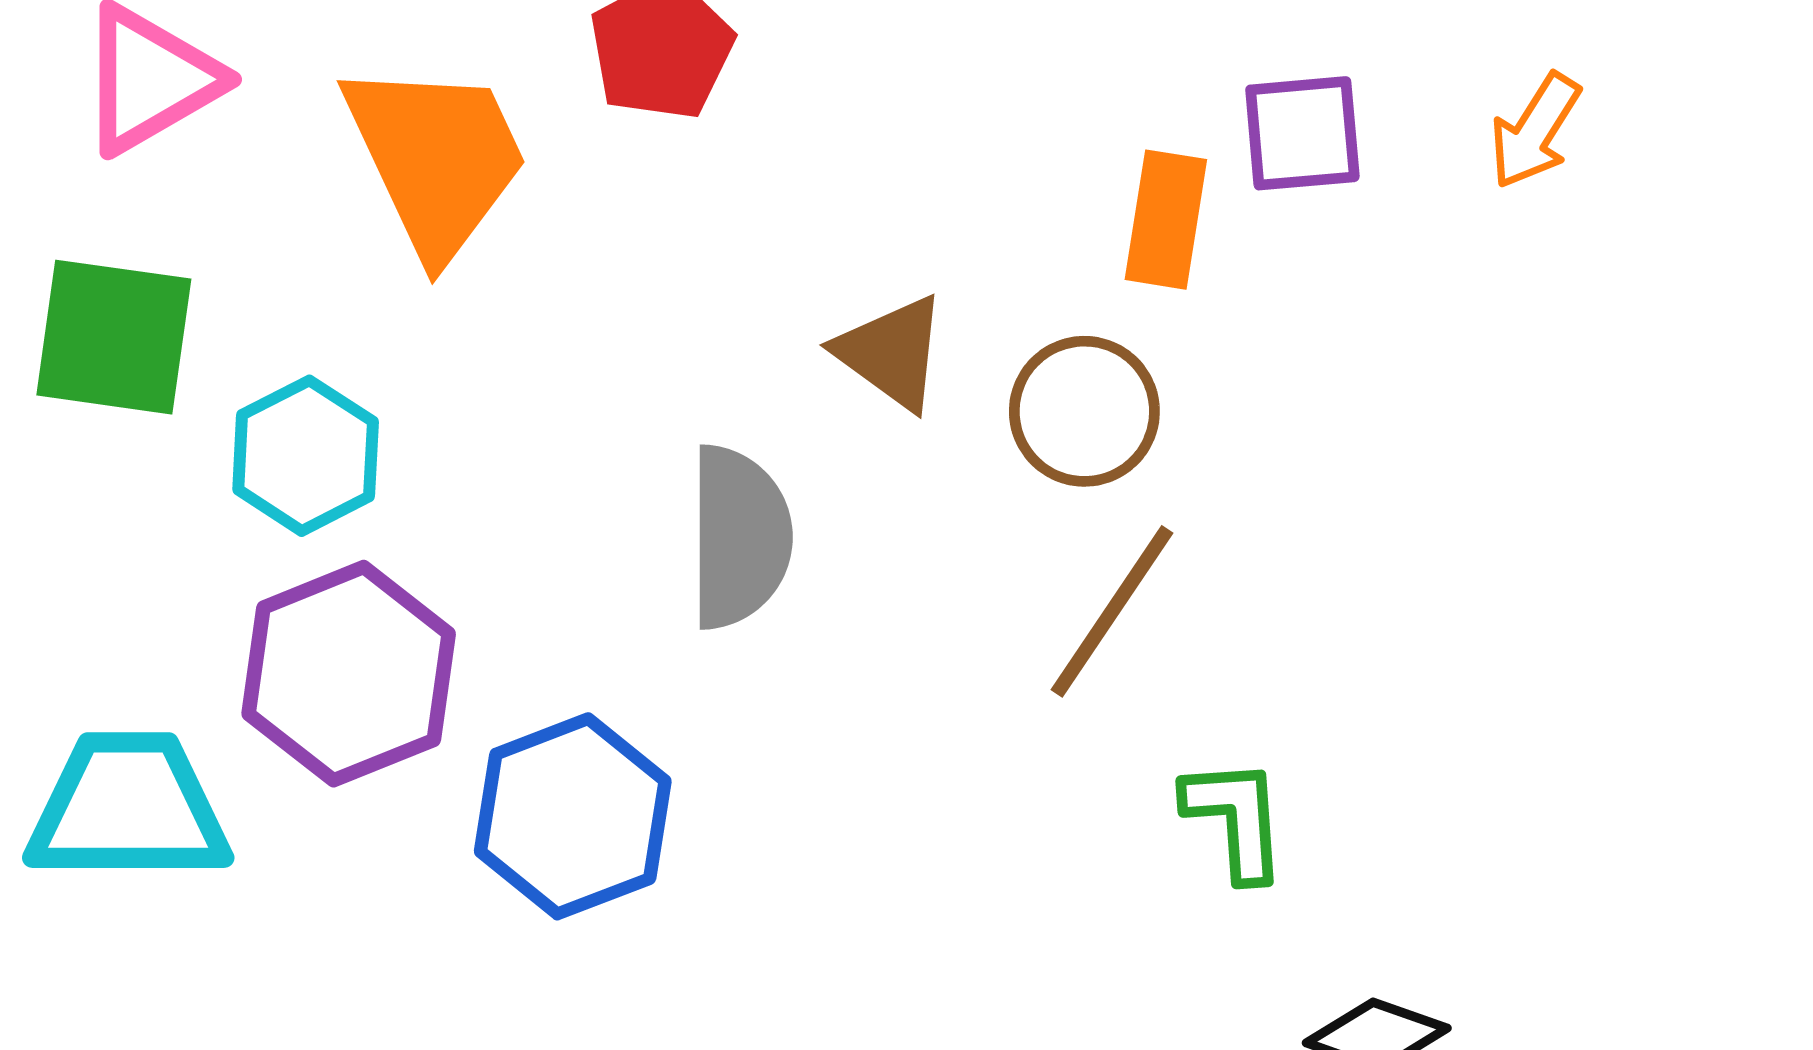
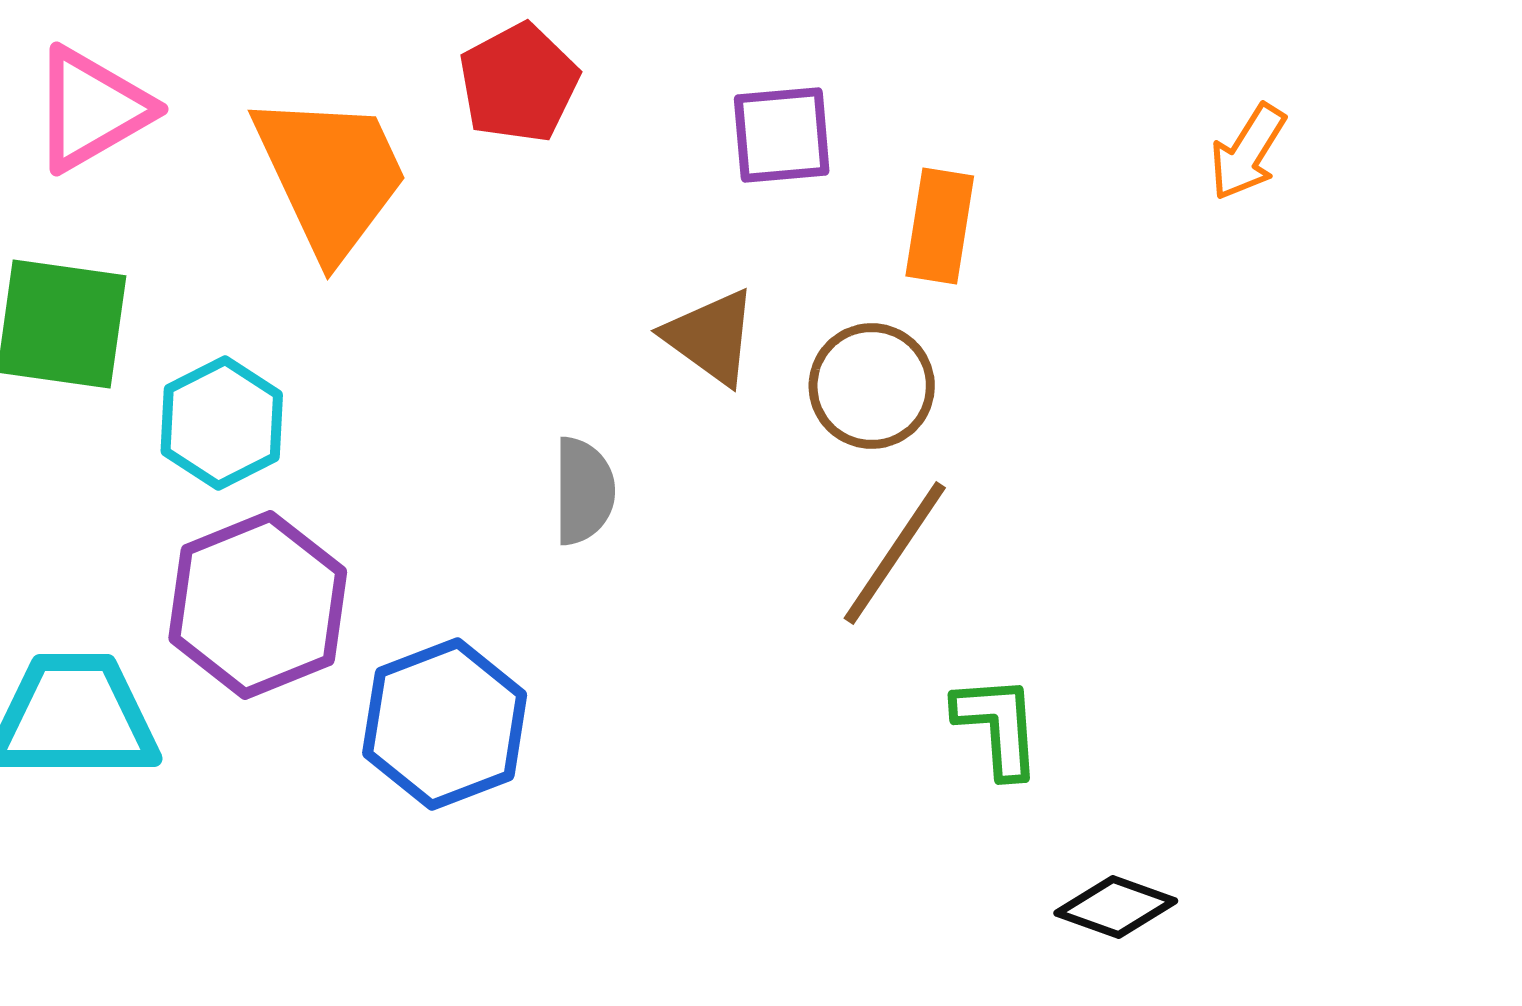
purple square: (1302, 133) -> (782, 135), moved
gray semicircle: (739, 537) -> (584, 491), size x0.7

